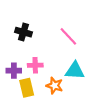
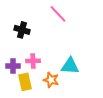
pink line: (68, 36) -> (58, 14), moved

